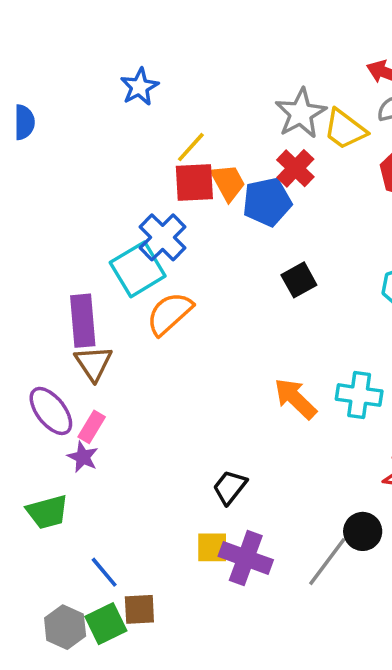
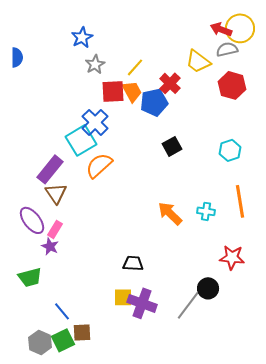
gray star: (301, 113) -> (95, 64), moved, size x0.7
yellow line: (191, 147) -> (135, 67), moved
purple rectangle: (83, 321) -> (50, 169), turned 44
cyan cross: (359, 395) -> (206, 211), size x0.7
black trapezoid: (230, 487) -> (133, 263), turned 55

